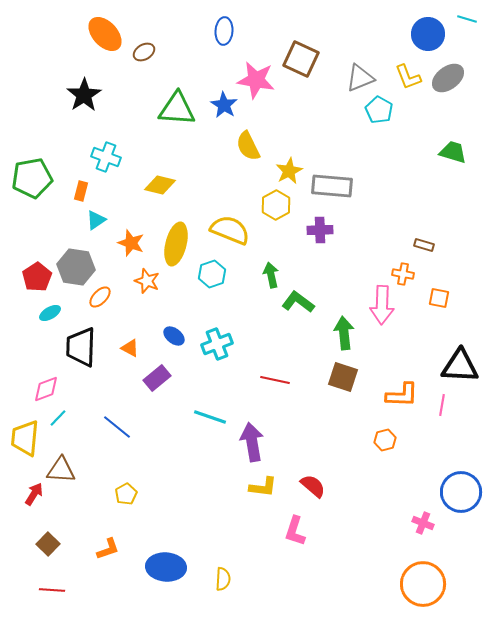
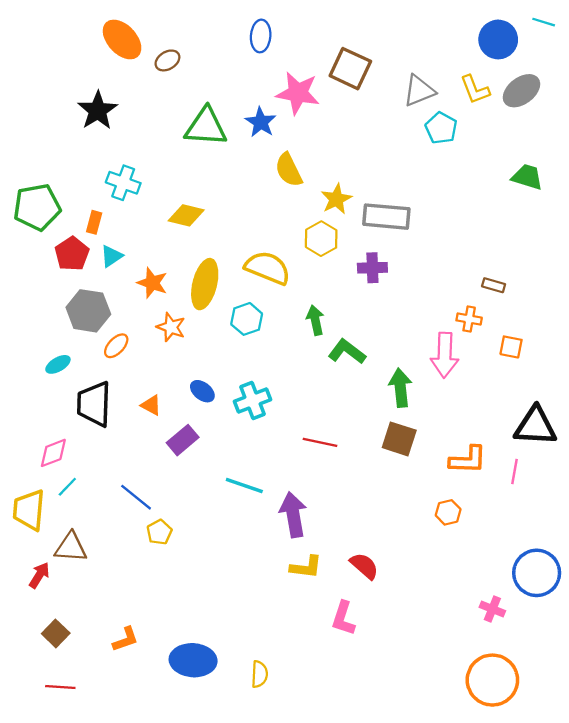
red pentagon: (37, 277) -> (72, 254), moved
yellow pentagon: (126, 494) -> (159, 532), moved

